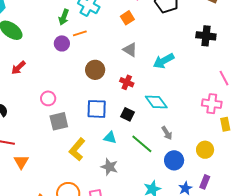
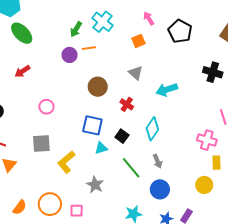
cyan diamond: (156, 102) -> (152, 129), turned 60
gray square: (59, 121) -> (41, 143), moved
cyan triangle: (110, 138) -> (101, 148), moved, turned -40
yellow circle: (205, 150) -> (204, 185), moved

